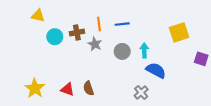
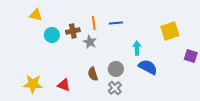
gray circle: (122, 51) -> (116, 69), moved
yellow star: (35, 88) -> (33, 84), turned -30
brown semicircle: (88, 88) -> (93, 74), moved
gray cross: (141, 92) -> (115, 88), moved

